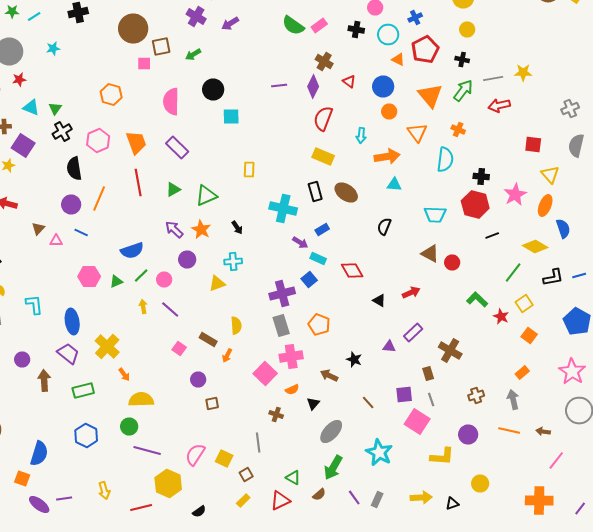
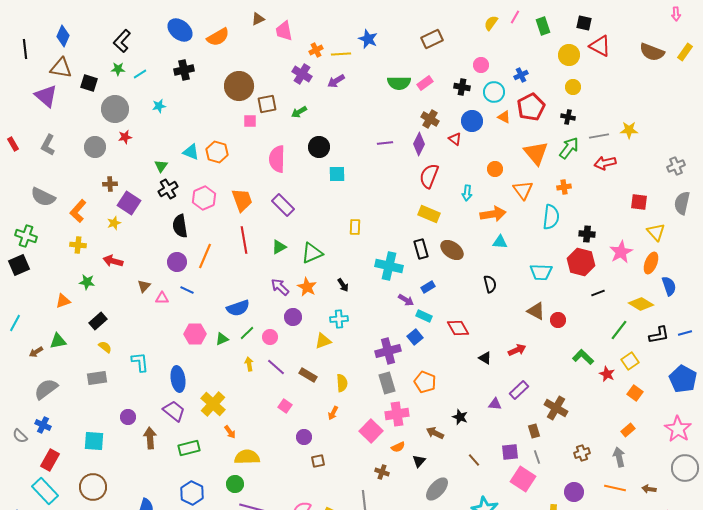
green semicircle: (293, 26) -> (399, 83), turned -35
blue circle: (383, 86) -> (472, 121), moved
cyan triangle: (31, 108) -> (191, 152), moved
orange cross: (458, 130) -> (564, 187), turned -32
black semicircle: (384, 226) -> (490, 284), turned 144
brown rectangle: (208, 340) -> (308, 375), moved

